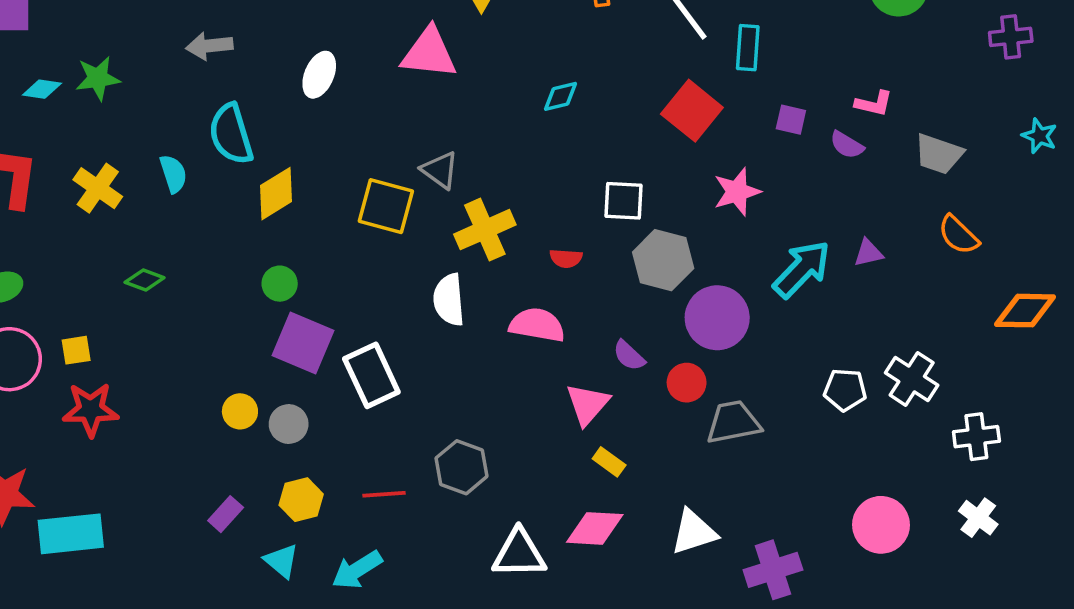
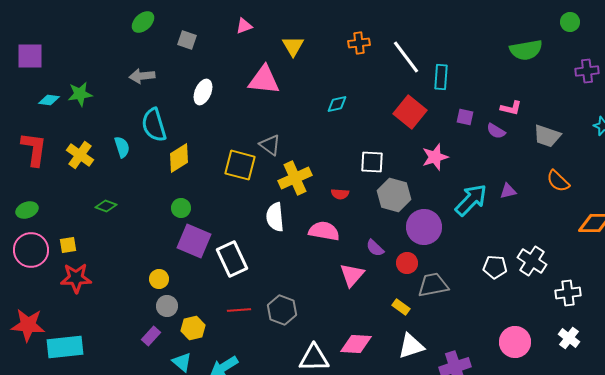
gray circle: (289, 424) -> (167, 306), moved
yellow rectangle: (609, 462) -> (401, 307), moved
red line: (384, 494) -> (239, 310), moved

